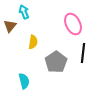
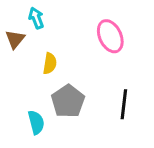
black line: (83, 53) -> (124, 104), moved
gray pentagon: (56, 62) -> (68, 101), moved

